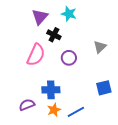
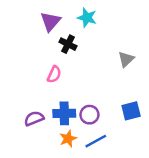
pink semicircle: (36, 55) -> (54, 74), moved, size x0.6
purple circle: (69, 58) -> (89, 115), moved
purple semicircle: (27, 105) -> (34, 118), moved

